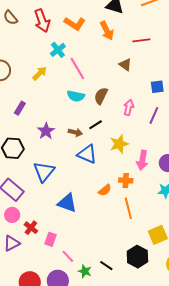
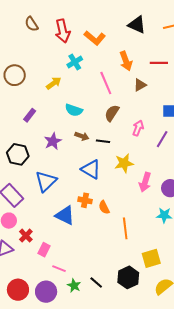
orange arrow: (107, 31) -> (126, 61), moved
brown triangle: (125, 65) -> (140, 85), turned 48
pink line: (77, 69) -> (106, 83), moved
cyan semicircle: (76, 96) -> (74, 110), moved
black line: (96, 125) -> (103, 141), turned 32
brown arrow: (75, 132) -> (82, 136), moved
orange cross: (126, 180) -> (85, 200), moved
orange semicircle: (105, 190) -> (104, 207), turned 96
pink line: (68, 256) -> (59, 269), turned -32

